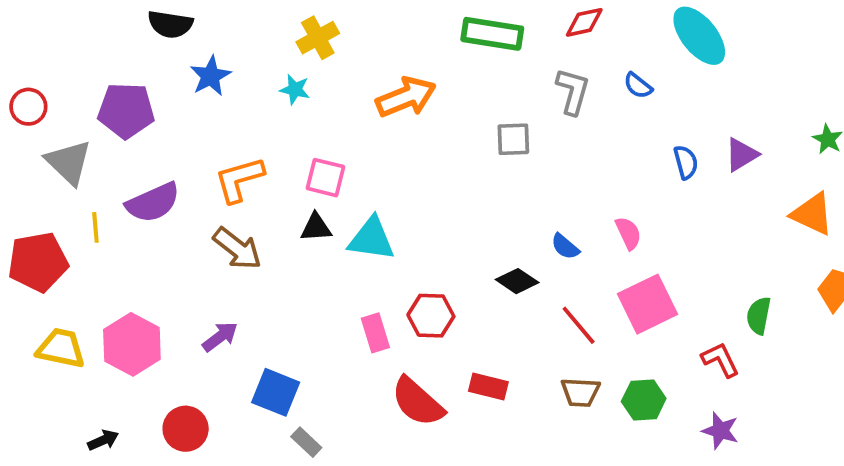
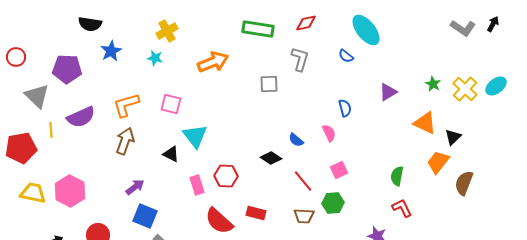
blue semicircle: (638, 86) -> (346, 56), moved
red circle: (28, 107) -> (16, 57), moved
blue semicircle: (686, 162) -> (345, 108), moved
black triangle: (316, 227) -> (171, 154), moved, turned 30
cyan triangle: (371, 239) -> (195, 136), turned 44
brown arrow: (237, 249) -> (125, 141), turned -108
pink square: (648, 304) -> (339, 170), size x0.6
purple arrow: (220, 337) -> (135, 187), moved
red L-shape: (720, 360) -> (402, 208), moved
green hexagon: (644, 400) -> (333, 203), moved

